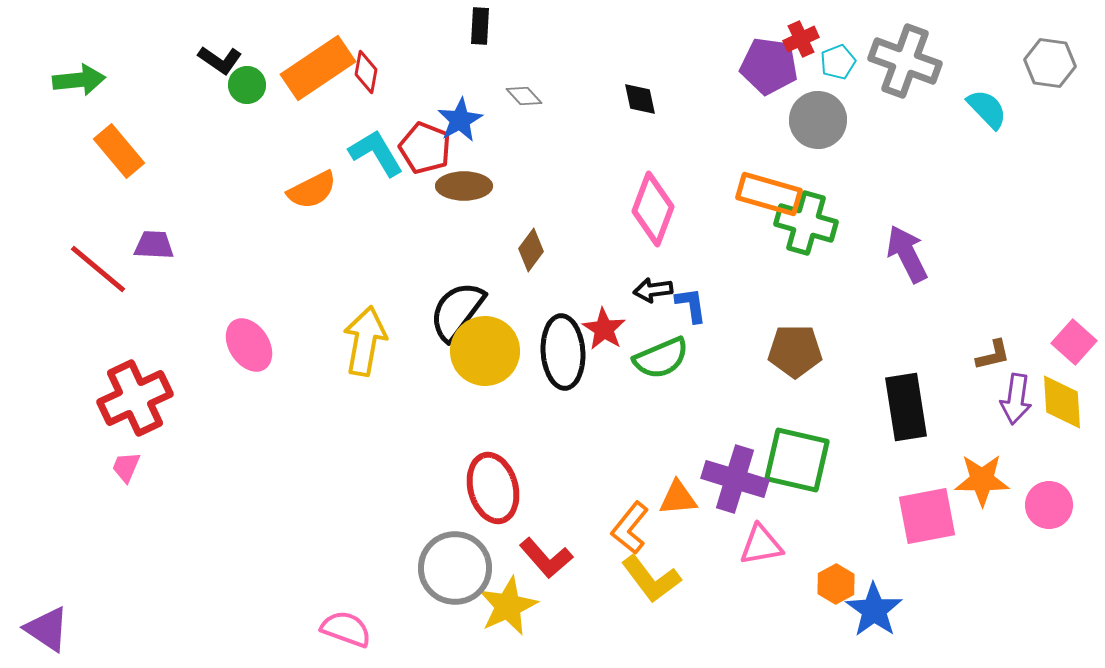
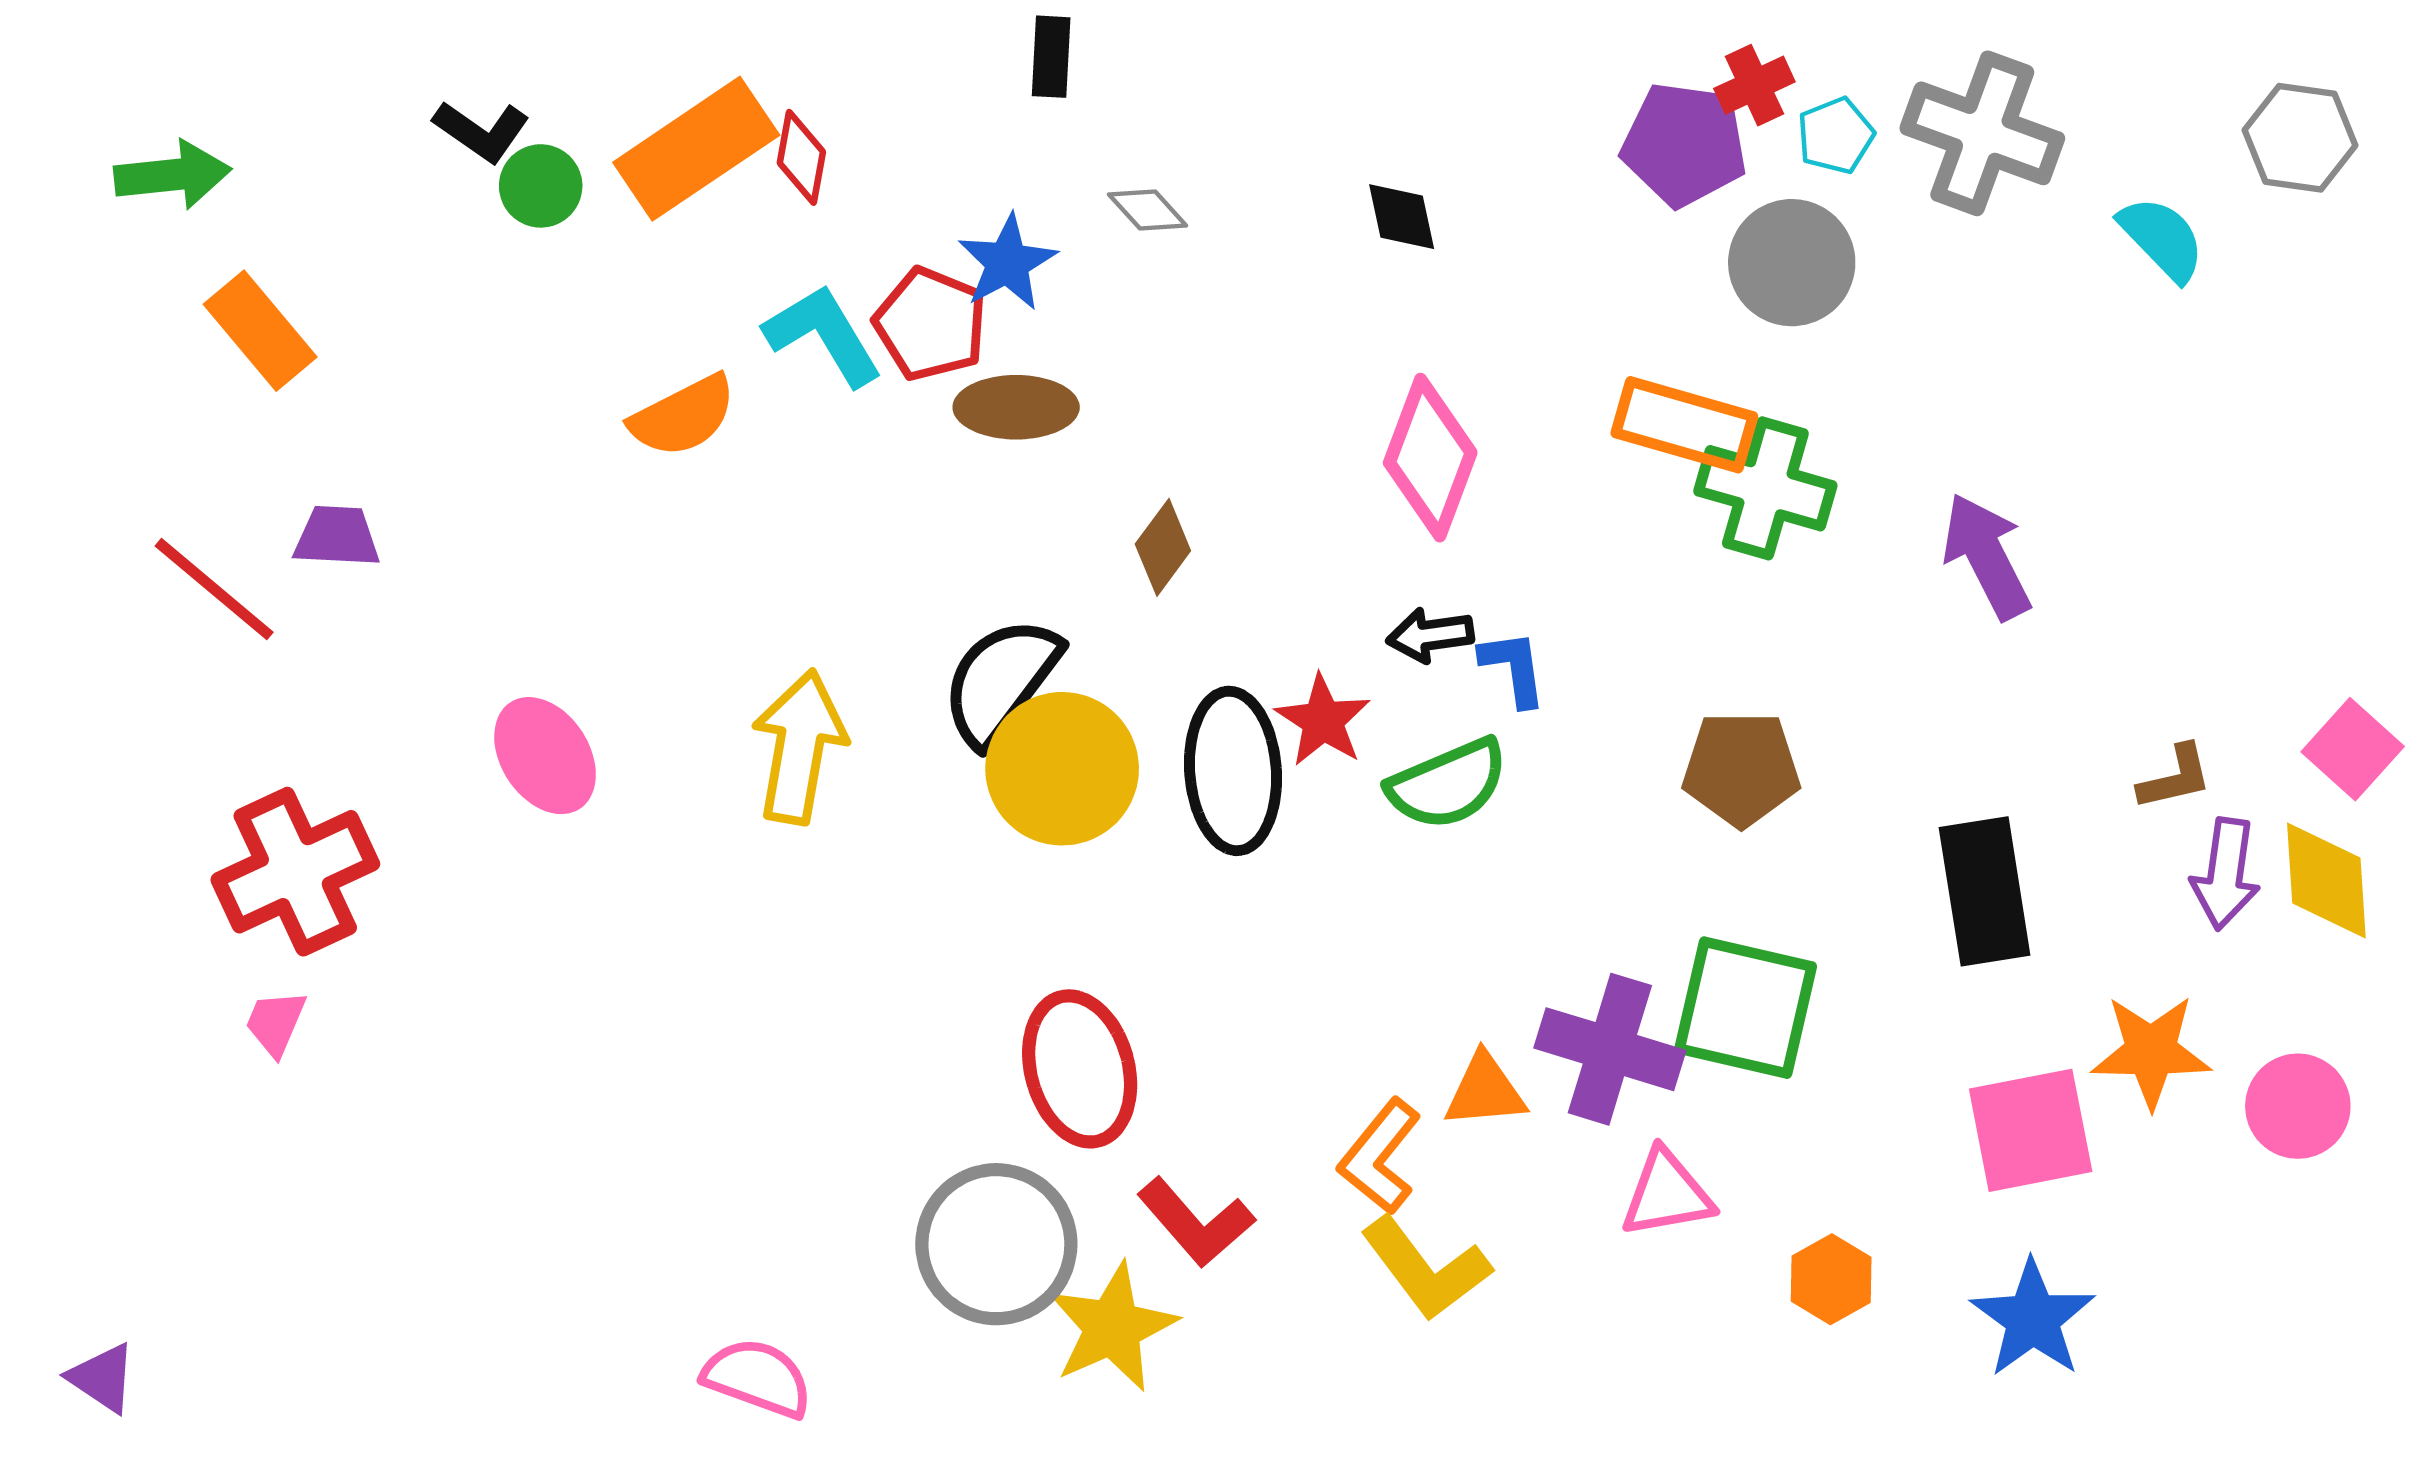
blue star: (874, 610) -> (2033, 1319), moved
purple triangle: (47, 629) -> (102, 1378), size x0.7

